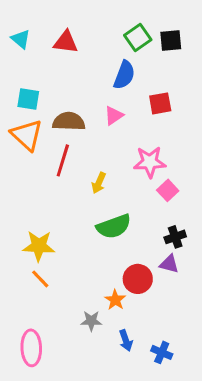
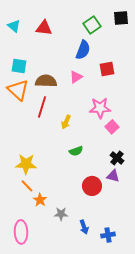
black square: (171, 40) -> (121, 18), moved
green semicircle: (114, 226) -> (76, 151), size x0.6
black cross: (175, 237) -> (117, 158), turned -32
orange star: (115, 300) -> (40, 200), moved
blue cross: (162, 352) -> (108, 235), turned -32

